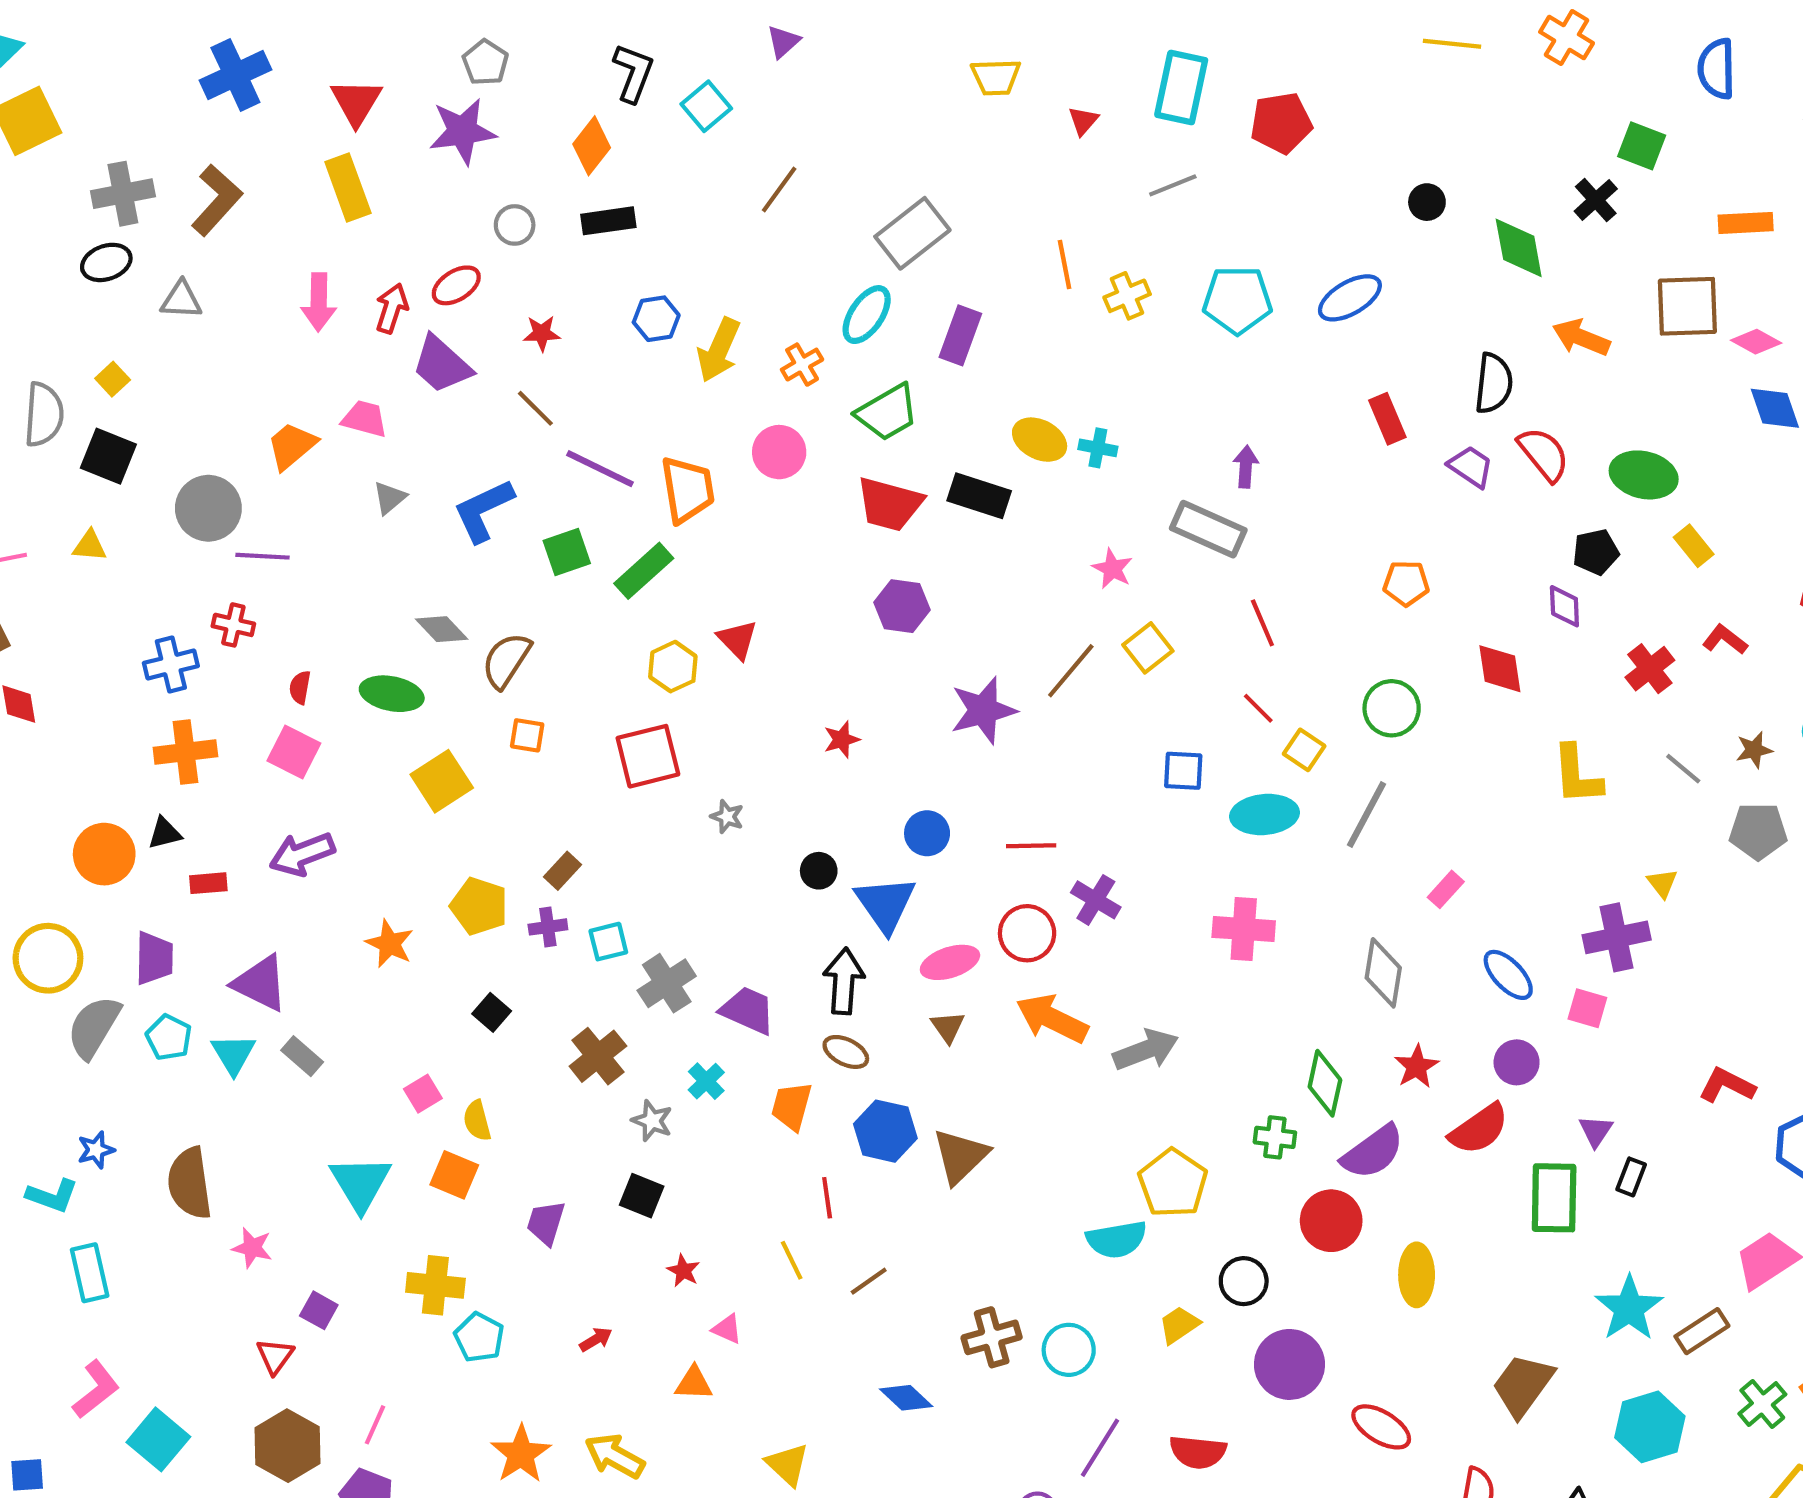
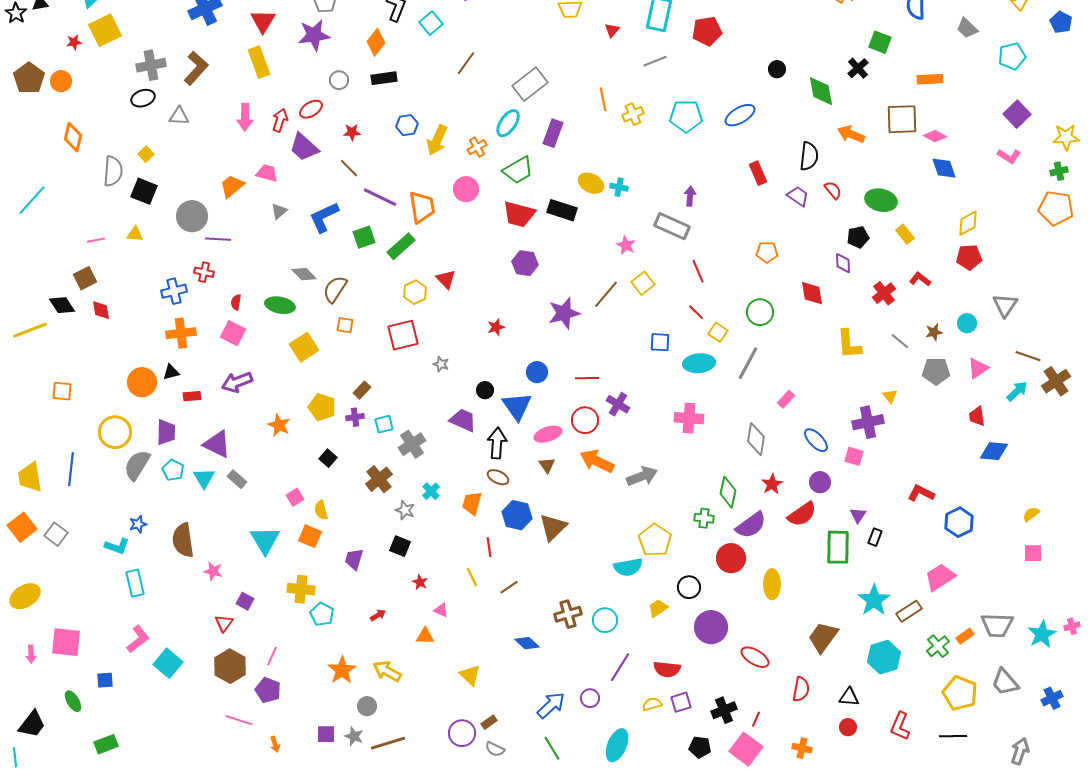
red semicircle: (1544, 454) -> (833, 190), size x0.7
purple trapezoid: (748, 1010) -> (463, 420), moved

